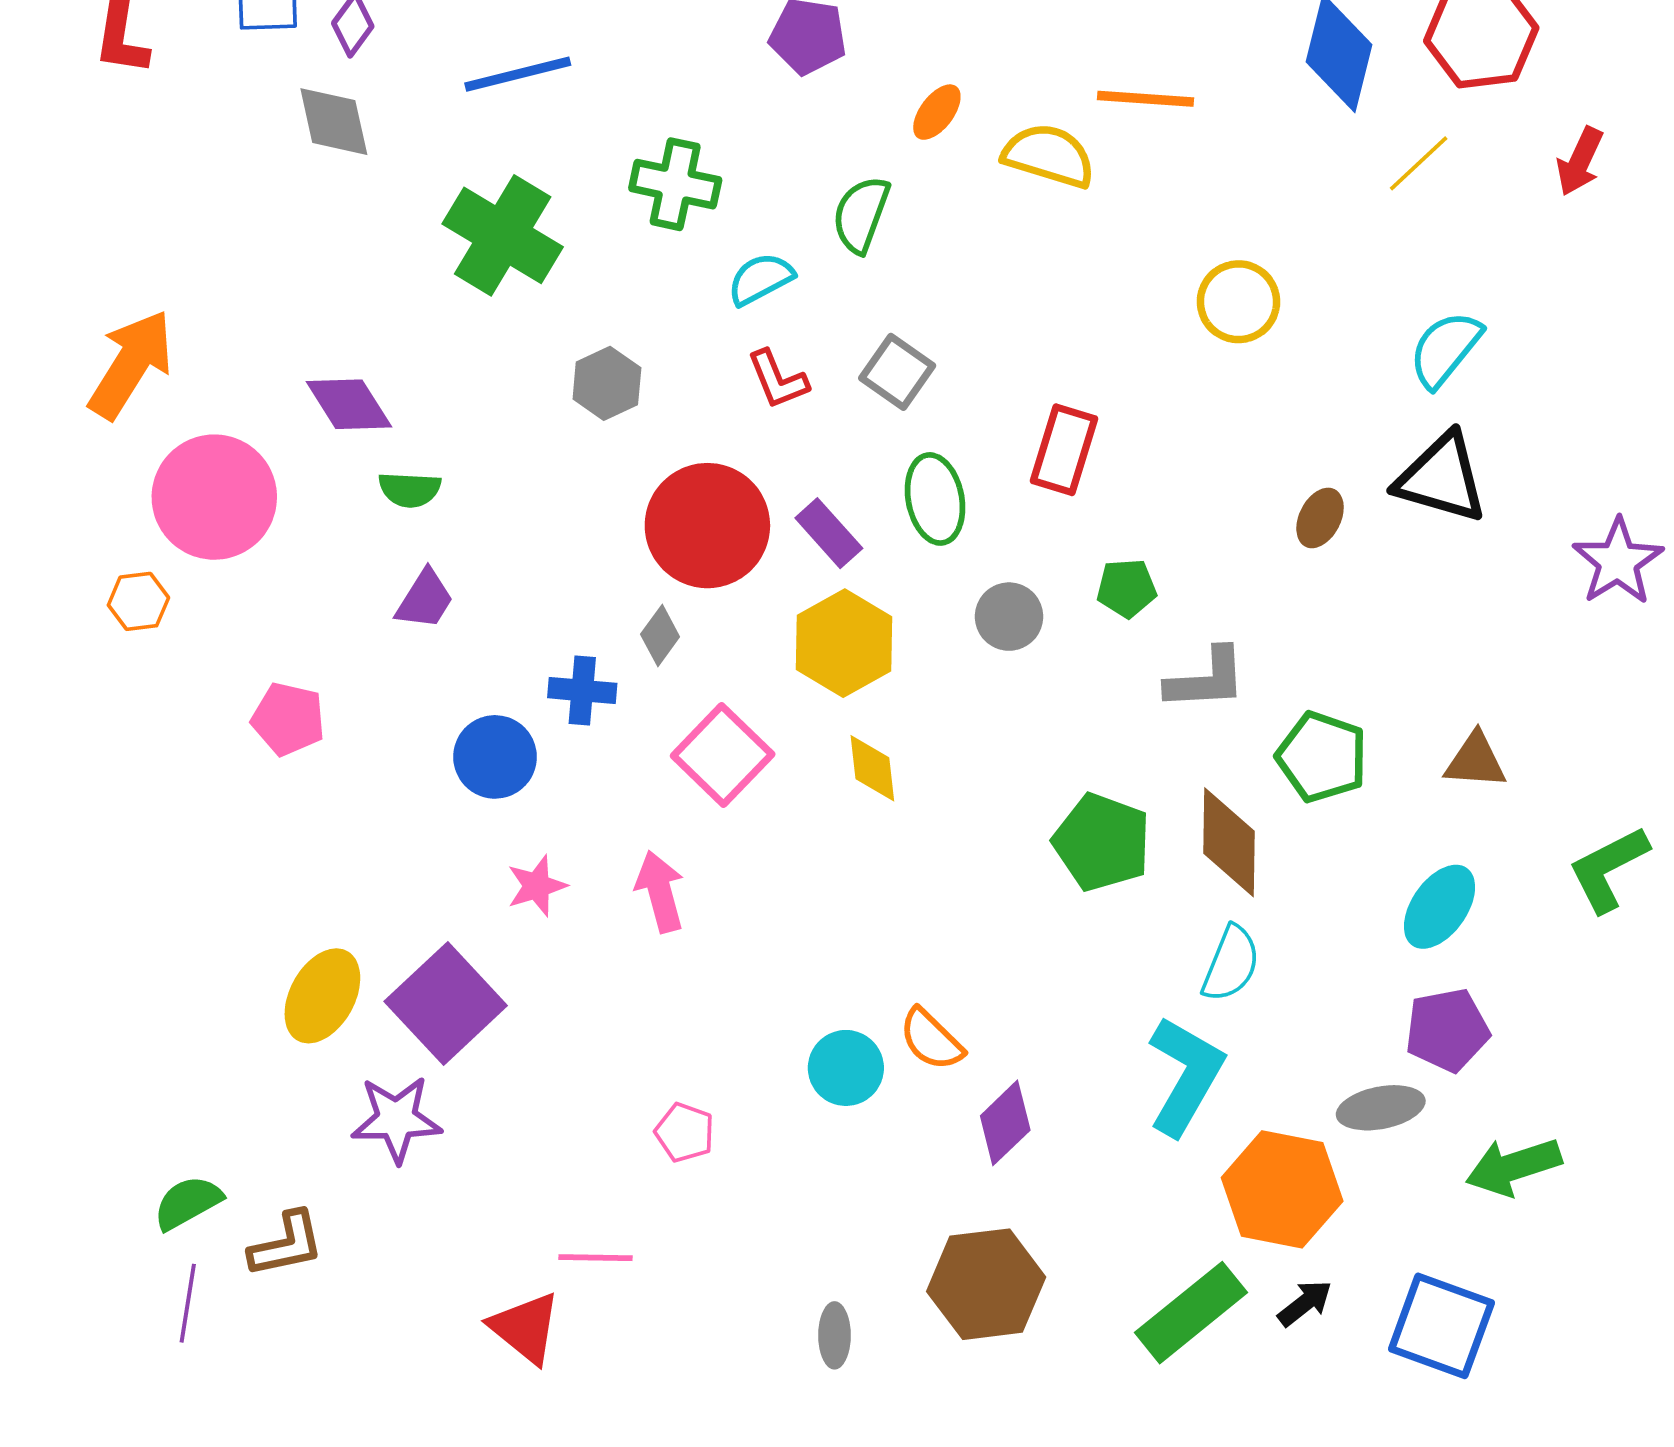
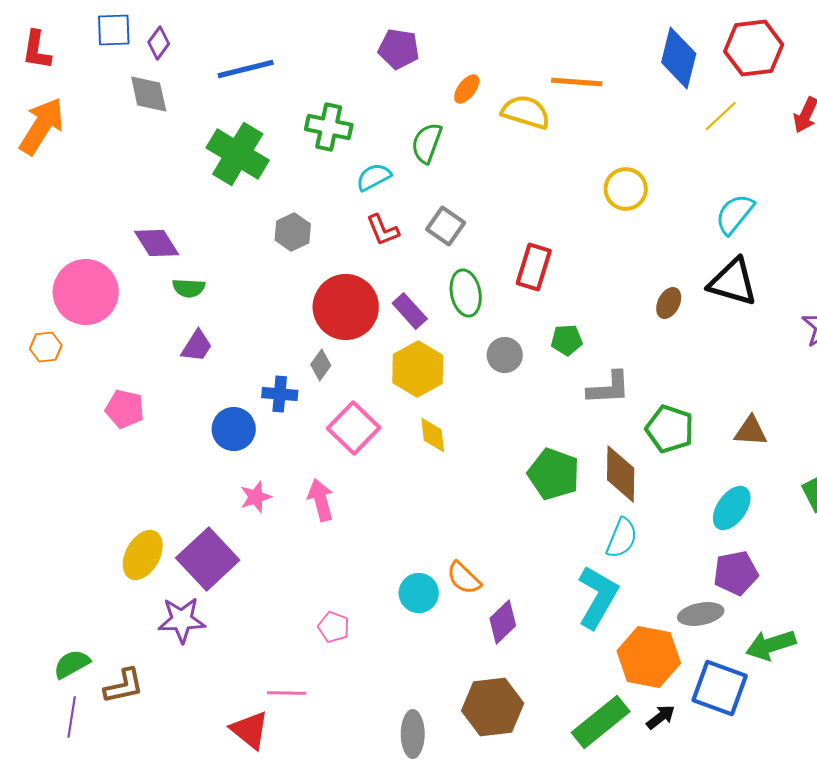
orange arrow: (131, 364) -> (42, 126), moved
blue square: (1441, 1326) -> (720, 688), moved
gray ellipse: (834, 1335) -> (413, 734), size x1.4

